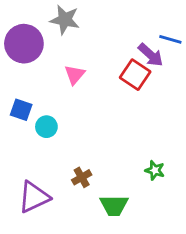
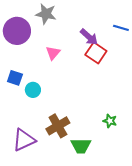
purple arrow: (151, 55) -> (89, 37), moved
brown cross: (82, 177) -> (58, 126), size x1.6

